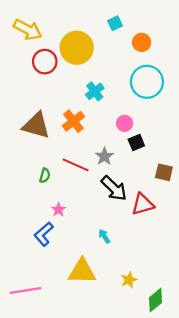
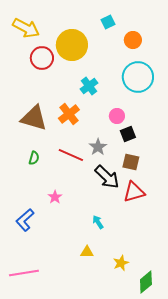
brown square: (164, 172) -> (131, 162), moved
green semicircle: (45, 176) -> (34, 158), moved
blue L-shape: (44, 234) -> (25, 220), moved
yellow triangle: (82, 271) -> (87, 252), moved, size x0.5

